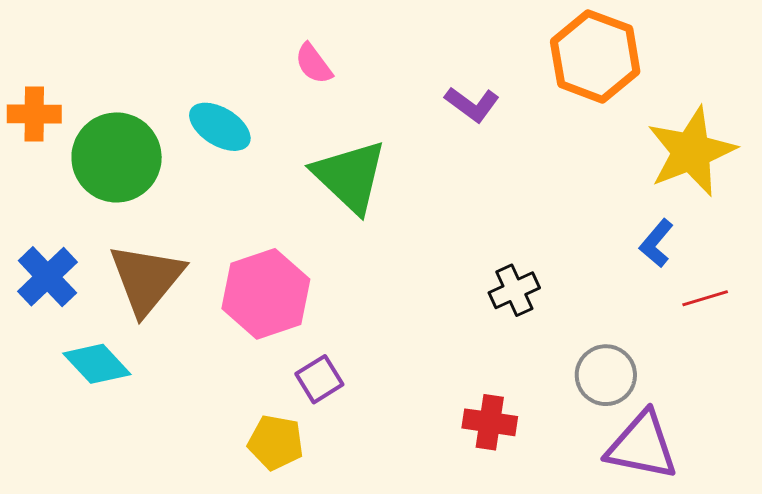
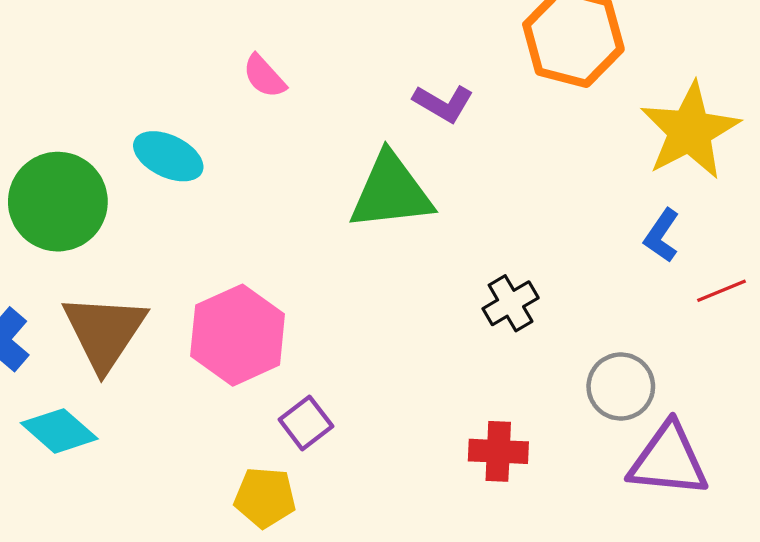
green triangle: (350, 176) -> (391, 192), moved, turned -44

